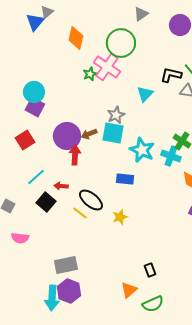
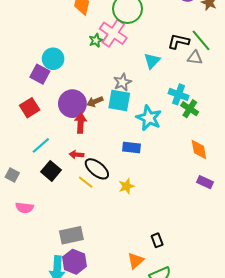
cyan circle: (34, 92) -> (53, 59), moved
cyan cross: (171, 156) -> (179, 94), moved
red arrow: (61, 186) -> (77, 155), moved

